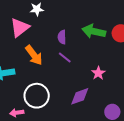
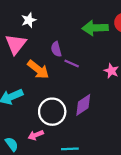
purple semicircle: (62, 37) -> (56, 49), moved
purple diamond: (80, 96) -> (83, 105), moved

